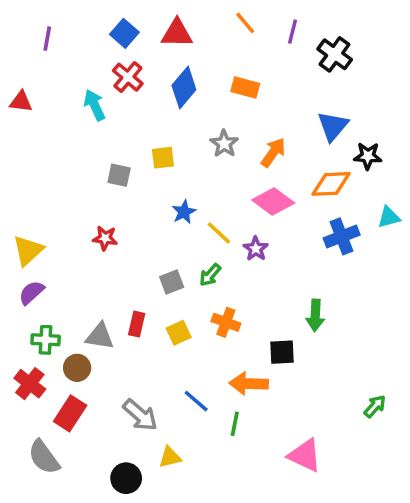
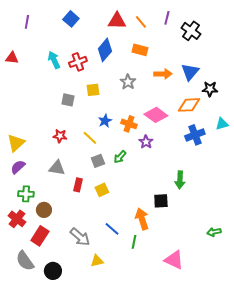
orange line: (245, 23) -> (141, 22), moved
red triangle: (177, 33) -> (117, 21), moved
red cross: (128, 77) -> (78, 62), moved, turned 30
orange arrow: (273, 152) -> (163, 74), moved, turned 54
yellow line: (219, 233) -> (90, 138), moved
orange cross: (226, 322) -> (129, 124), moved
gray triangle: (100, 336) -> (57, 168), moved
orange arrow: (249, 384) -> (142, 219), turned 70
green arrow: (375, 406) -> (214, 232), turned -144
black circle: (126, 478) -> (53, 271), moved

